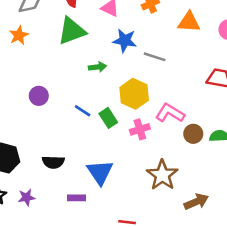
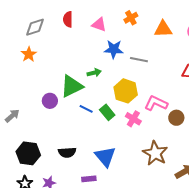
green triangle: (72, 31) -> (72, 86), moved
pink cross: (140, 129) -> (133, 119), turned -35

